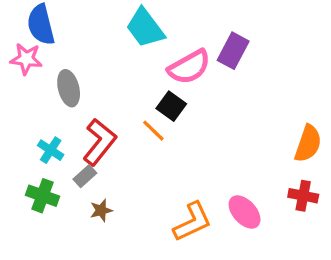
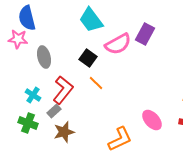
black square: (171, 106) -> (88, 58), moved
brown star: (101, 210) -> (64, 132), size x1.5
pink ellipse: (245, 212) -> (152, 120), moved

